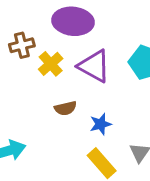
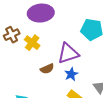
purple triangle: (94, 66) -> (68, 53), moved, turned -35

